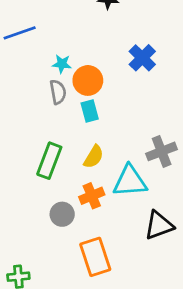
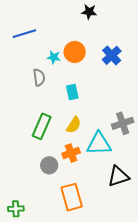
orange circle: (88, 80) -> (75, 52), moved
gray semicircle: (58, 92) -> (39, 77), moved

